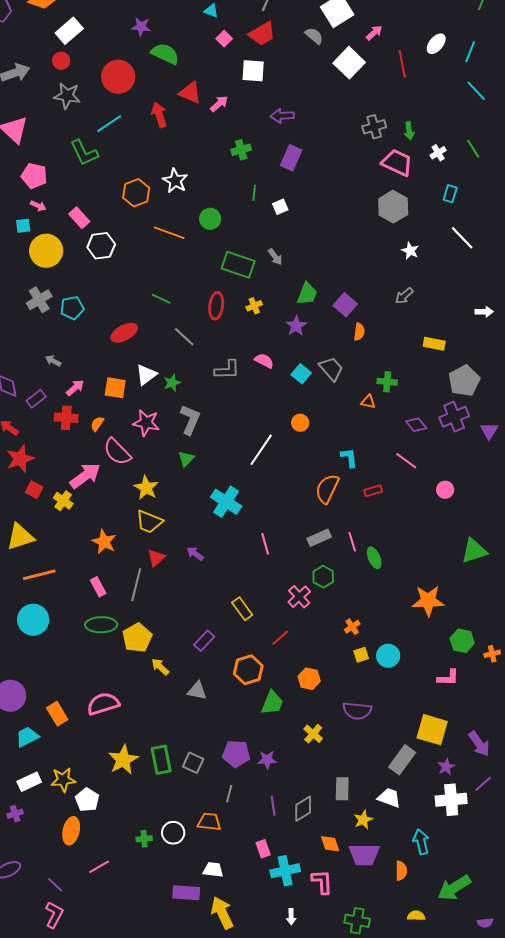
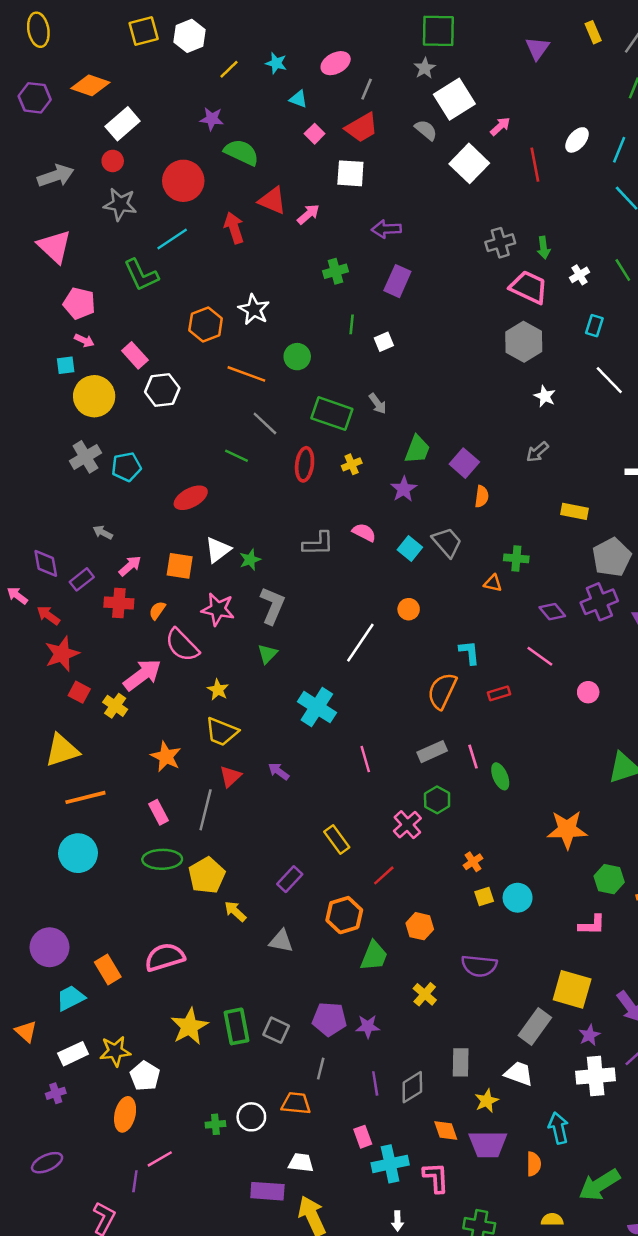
gray line: (184, 337) -> (265, 423), moved
yellow star: (146, 488) -> (218, 690), size x0.7
purple line: (55, 885) -> (135, 1181), moved, turned 54

